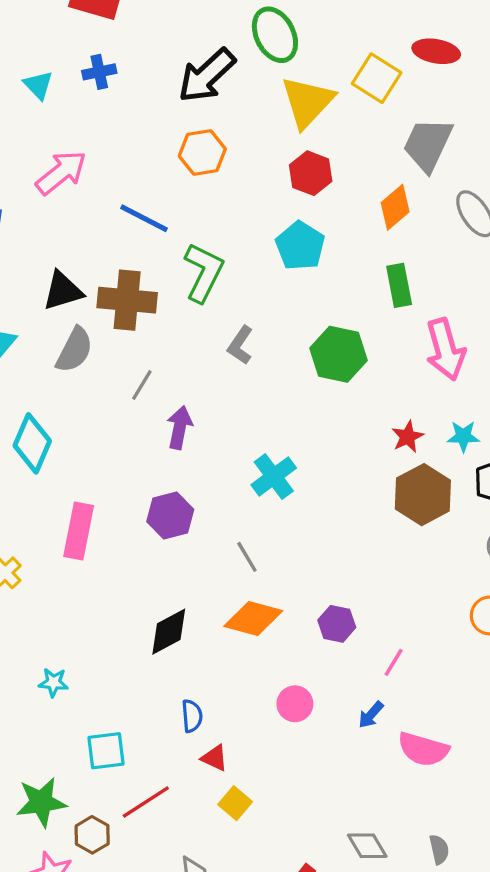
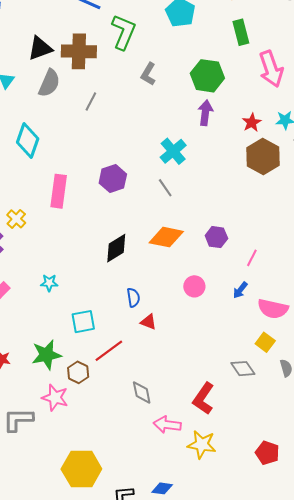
purple arrow: (180, 427) -> (205, 113), moved
gray line: (247, 557) -> (165, 188), moved
yellow square: (235, 803) -> (265, 342), moved

